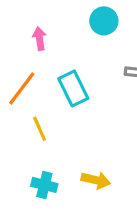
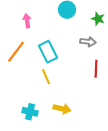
yellow line: (40, 129) -> (46, 77), moved

